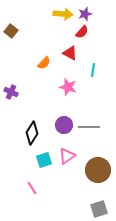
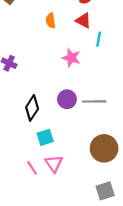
red triangle: (70, 53) -> (83, 21), moved
orange semicircle: (44, 63) -> (51, 21), moved, turned 128
pink triangle: (67, 156) -> (54, 164), moved, turned -30

